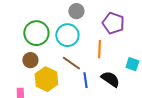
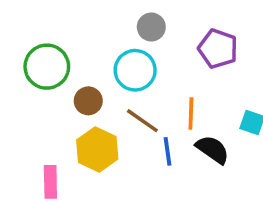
green circle: (36, 33) -> (47, 67), moved
orange line: (99, 49) -> (191, 113), moved
brown circle: (30, 60) -> (88, 101), moved

